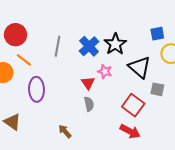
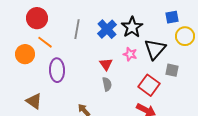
black triangle: (139, 67) -> (155, 49), turned 30
pink star: (105, 71) -> (130, 54), moved

